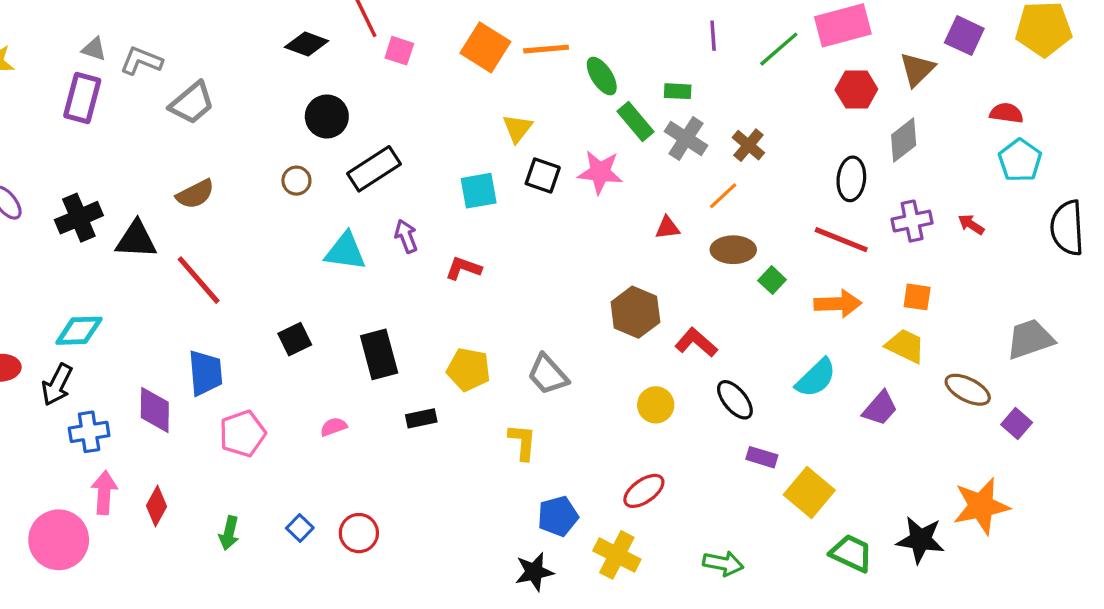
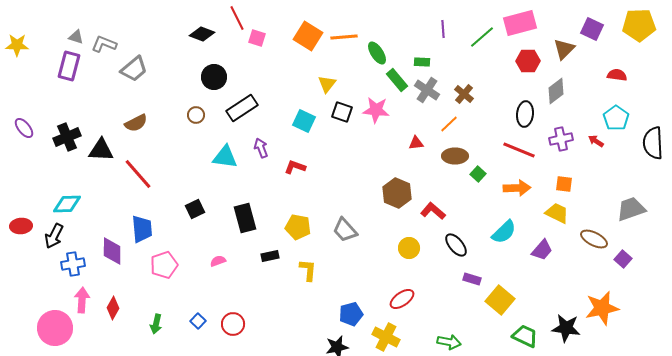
cyan pentagon: (1020, 160) -> (616, 118), moved
cyan square: (479, 191) -> (304, 121), turned 35
yellow L-shape: (522, 442) -> (308, 270), moved

